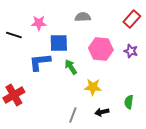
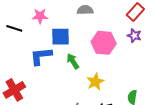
purple star: (131, 51) -> (134, 36), moved
yellow star: (93, 87) -> (95, 82), turned -30

